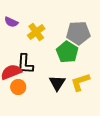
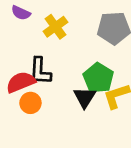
green pentagon: (67, 52) -> (98, 78), moved

